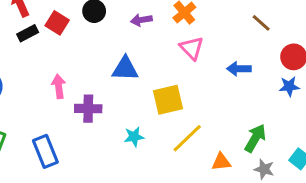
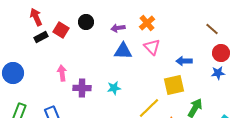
brown line: (261, 23) -> (212, 29), moved
blue triangle: (125, 69) -> (123, 51), moved
yellow square: (168, 100) -> (174, 85), moved
cyan star: (134, 137) -> (114, 88), moved

